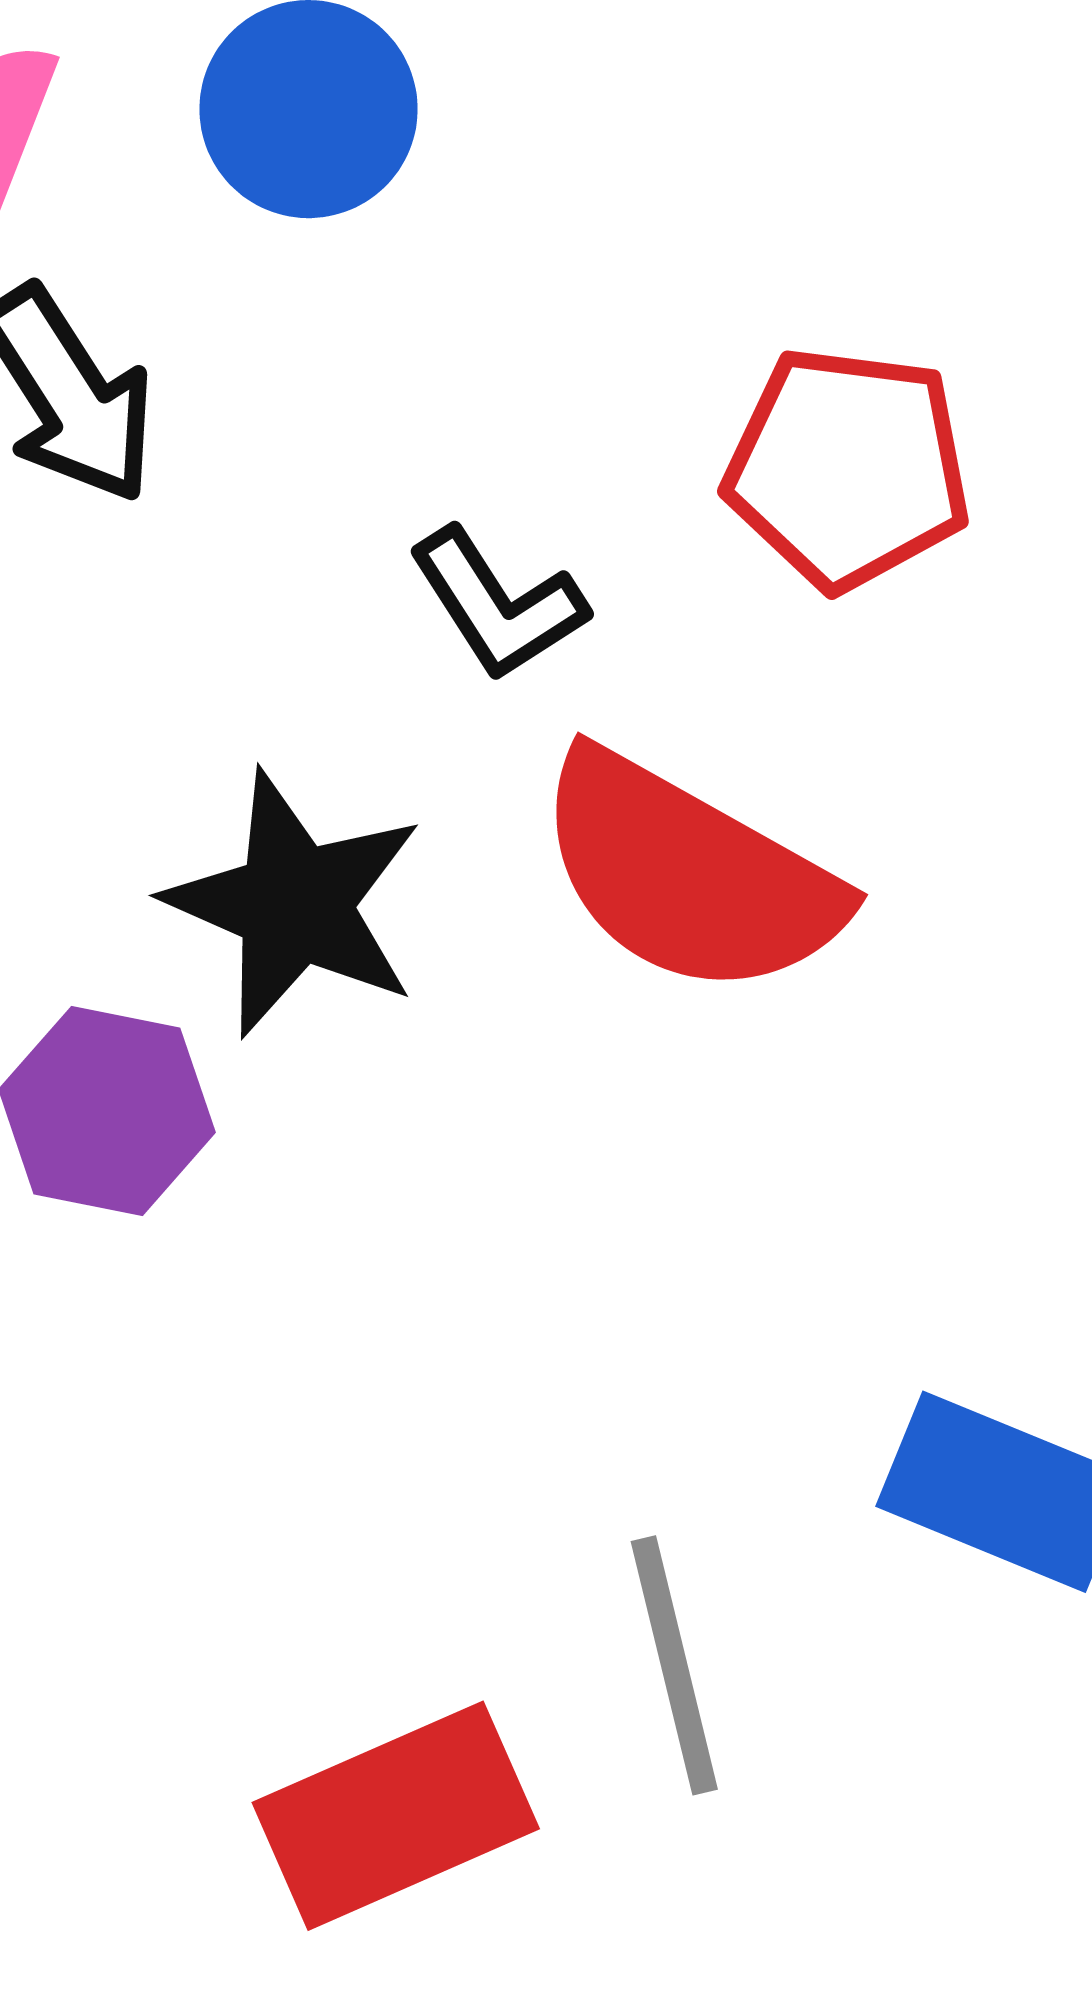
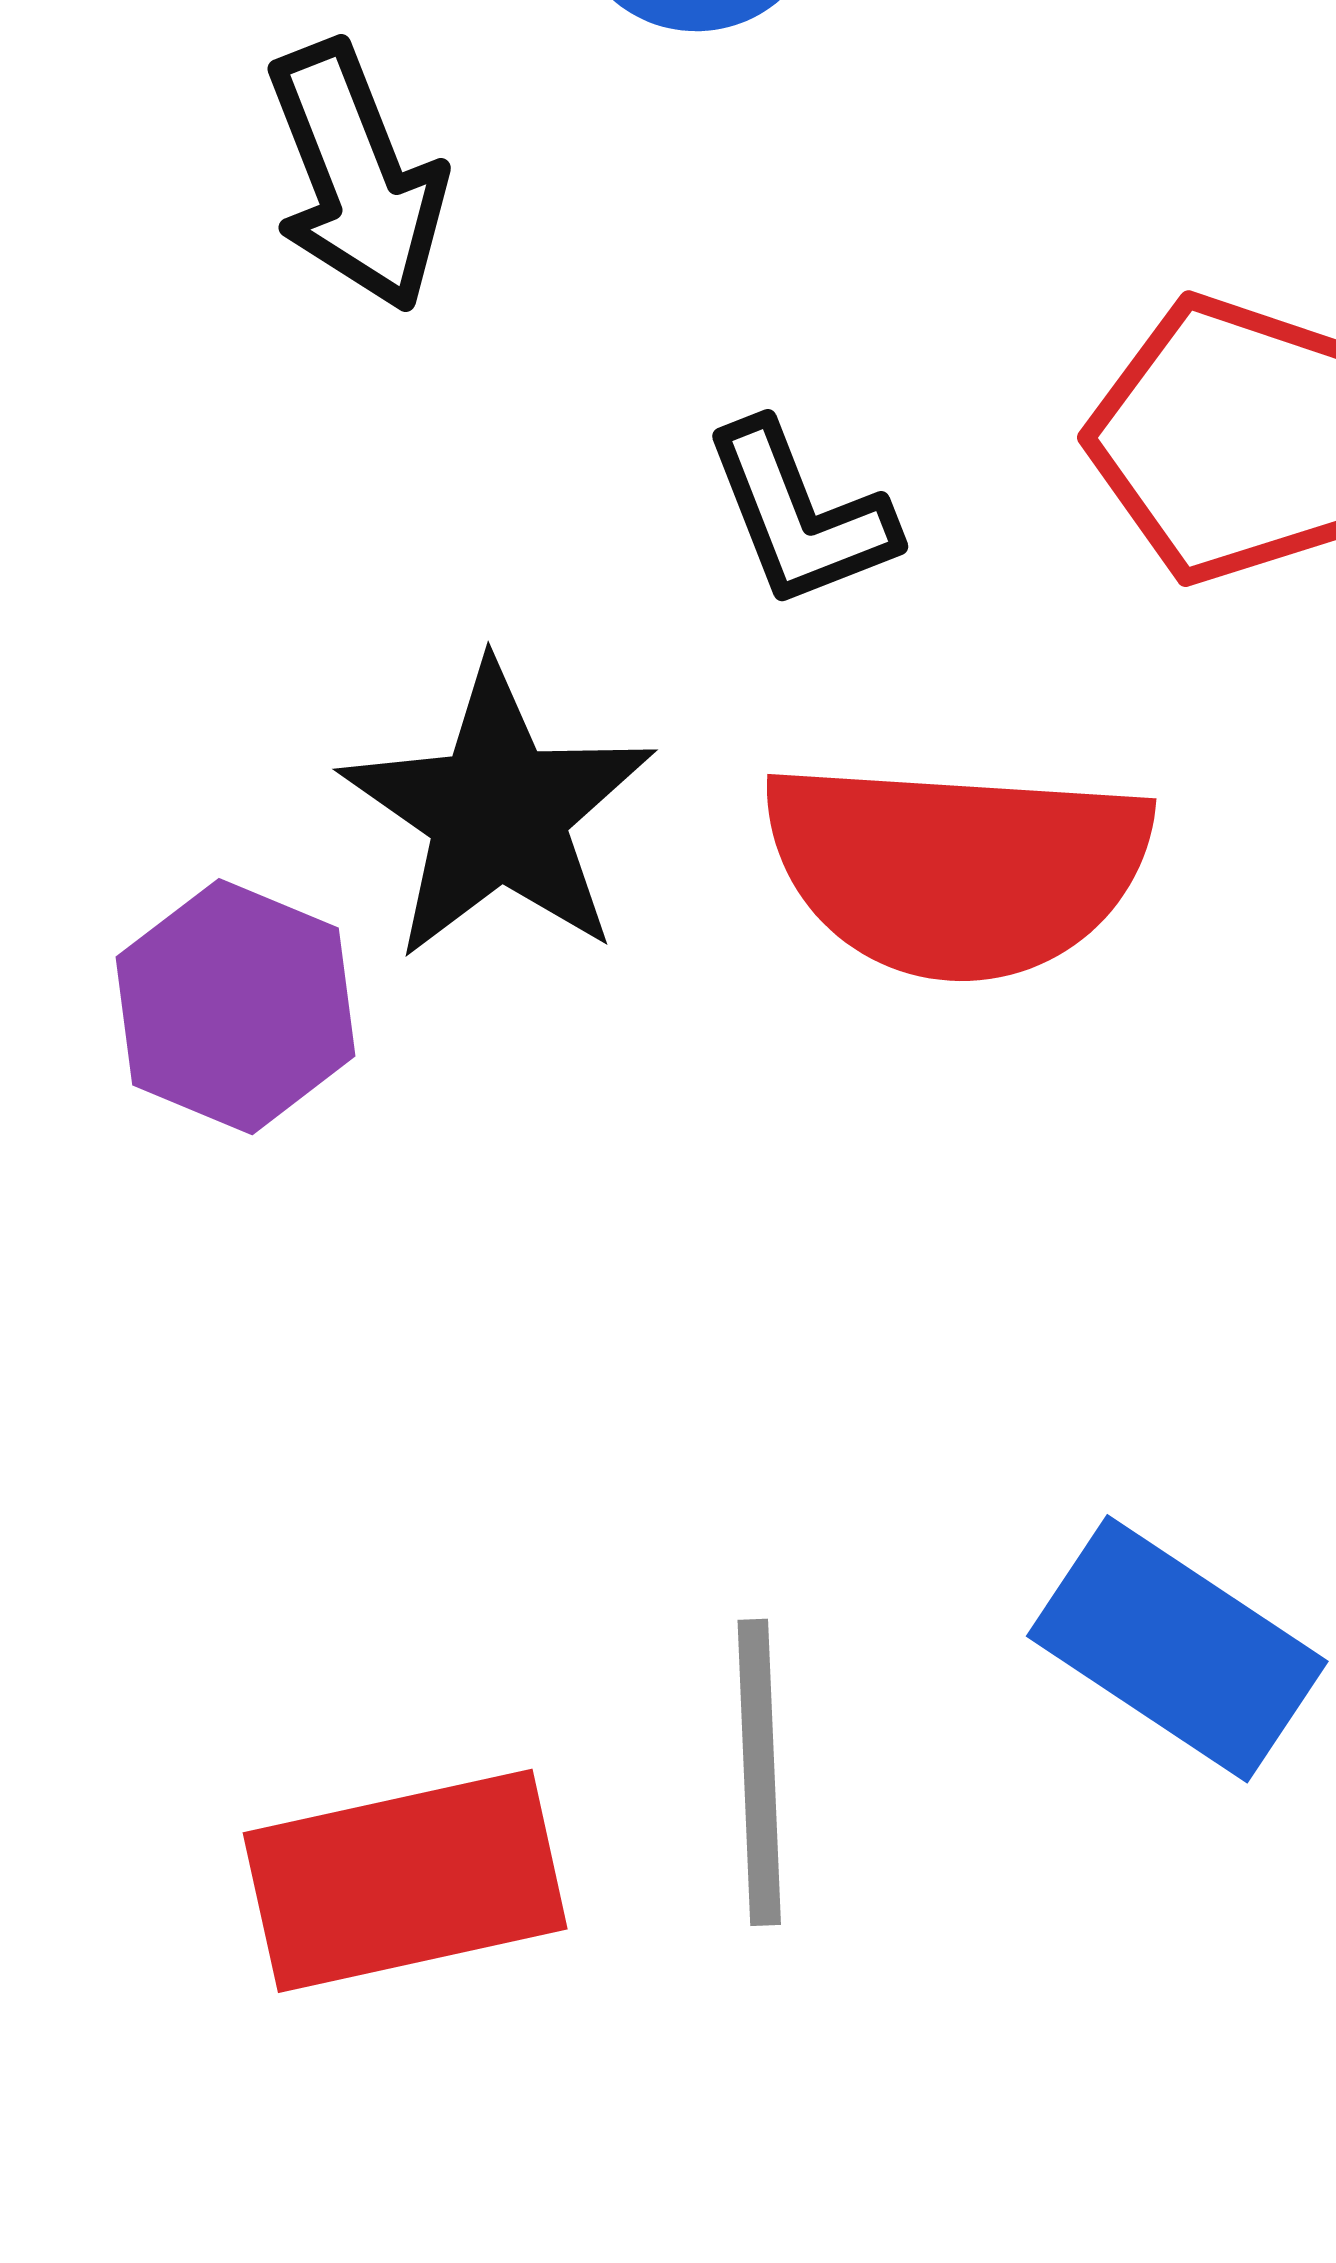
red semicircle: (689, 875) -> (957, 869), turned -37

